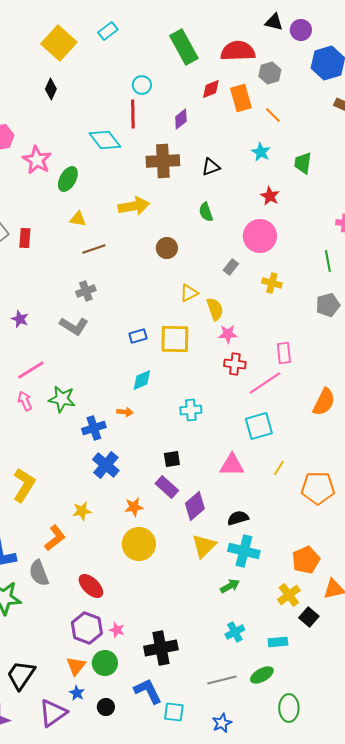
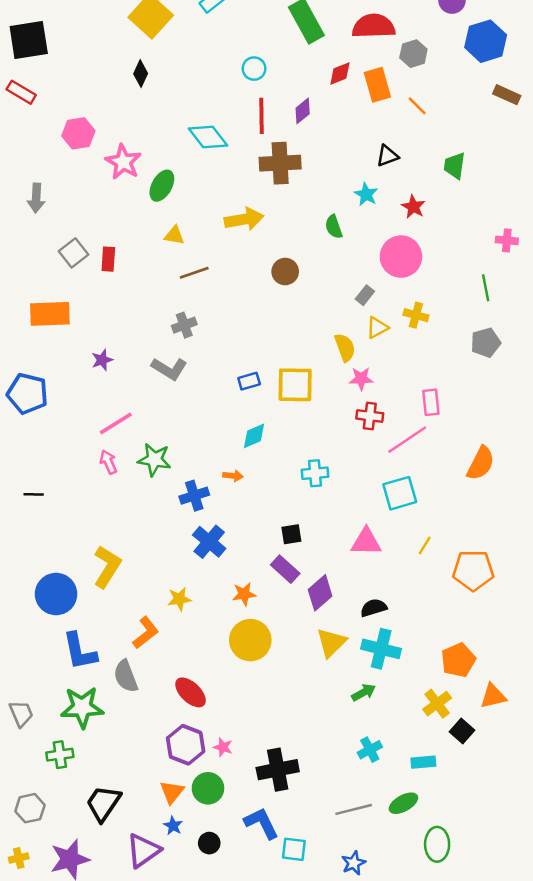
red line: (133, 114) -> (261, 116), moved
cyan star: (261, 152) -> (366, 194), moved
black triangle: (211, 167) -> (387, 156), moved
yellow triangle: (189, 293) -> (377, 328), moved
purple star: (20, 319) -> (102, 360), turned 30

